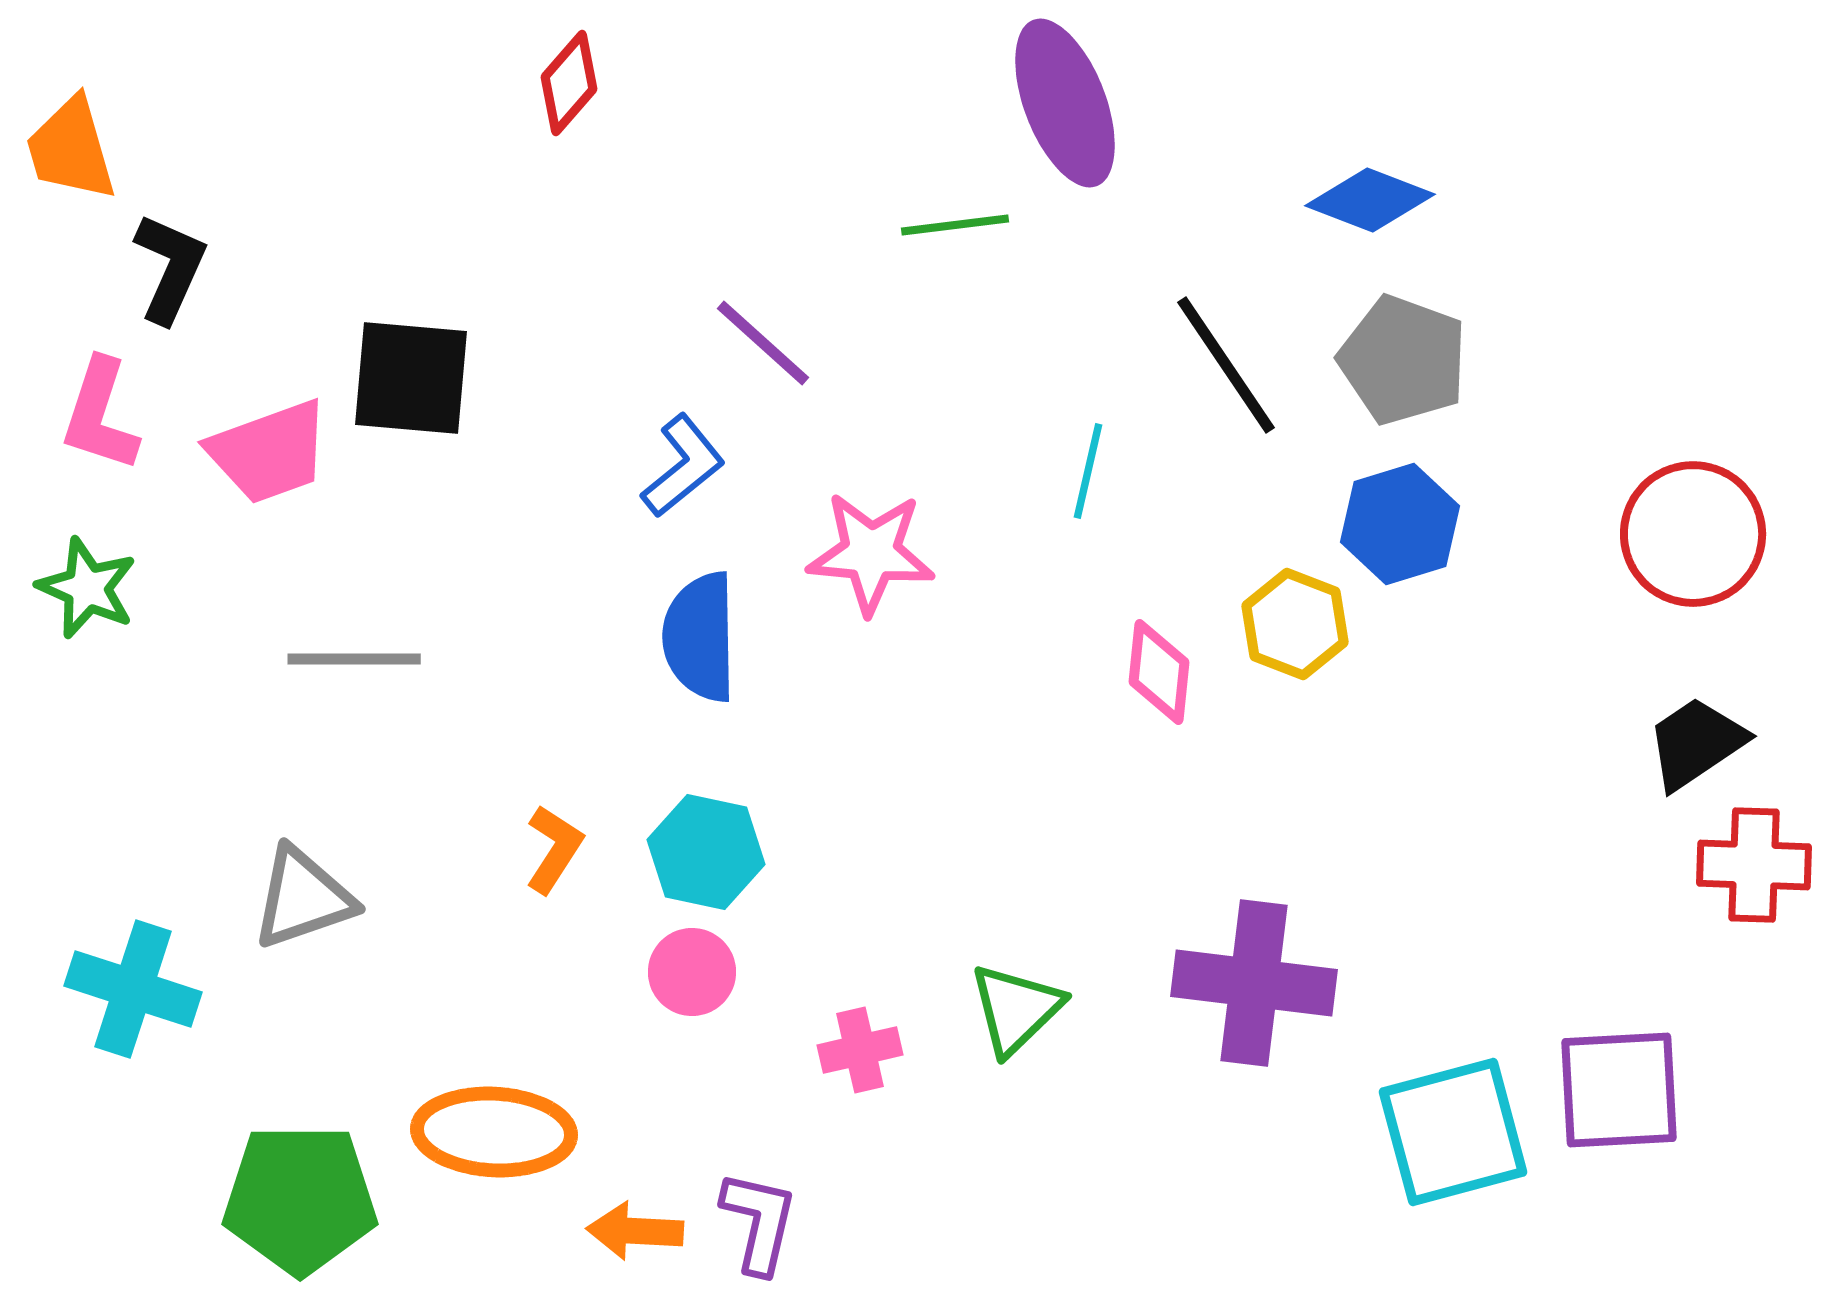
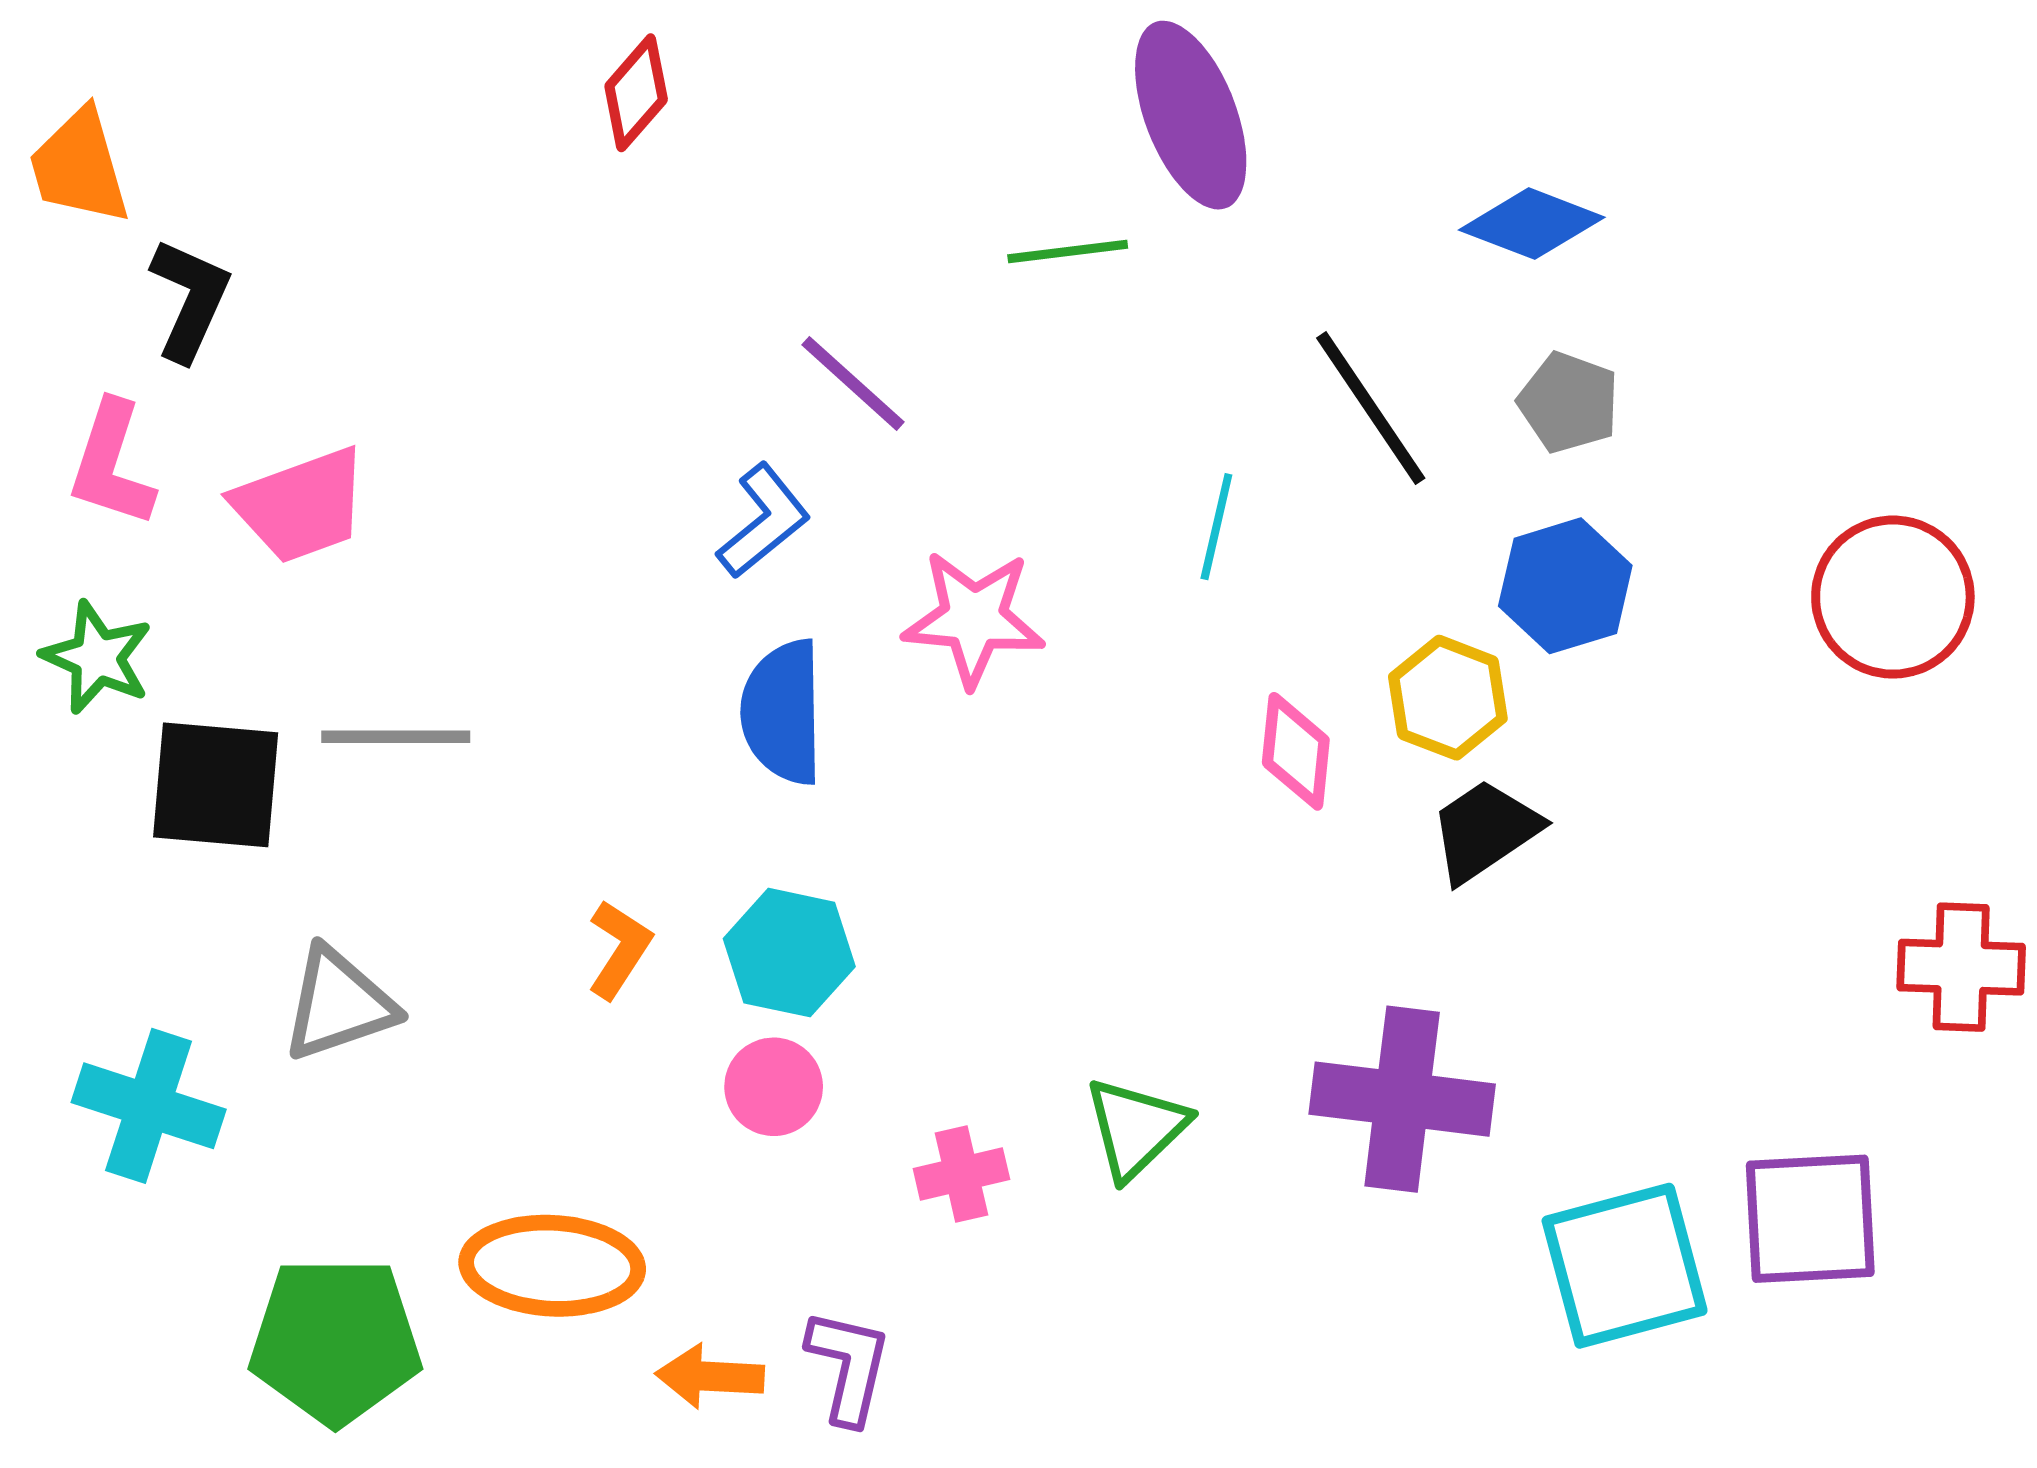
gray pentagon: (1403, 360) -> (1569, 402), size x0.7
black square: (411, 378) -> (216, 785), moved
black trapezoid: (1696, 743) -> (1485, 831), moved

